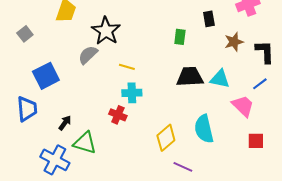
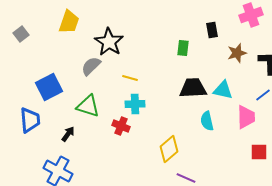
gray square: (25, 34) -> (21, 34), moved
pink trapezoid: (243, 106) -> (246, 117), turned 45
cyan semicircle: (204, 129) -> (207, 121), moved, size x0.7
green triangle: (85, 143) -> (88, 106), moved

